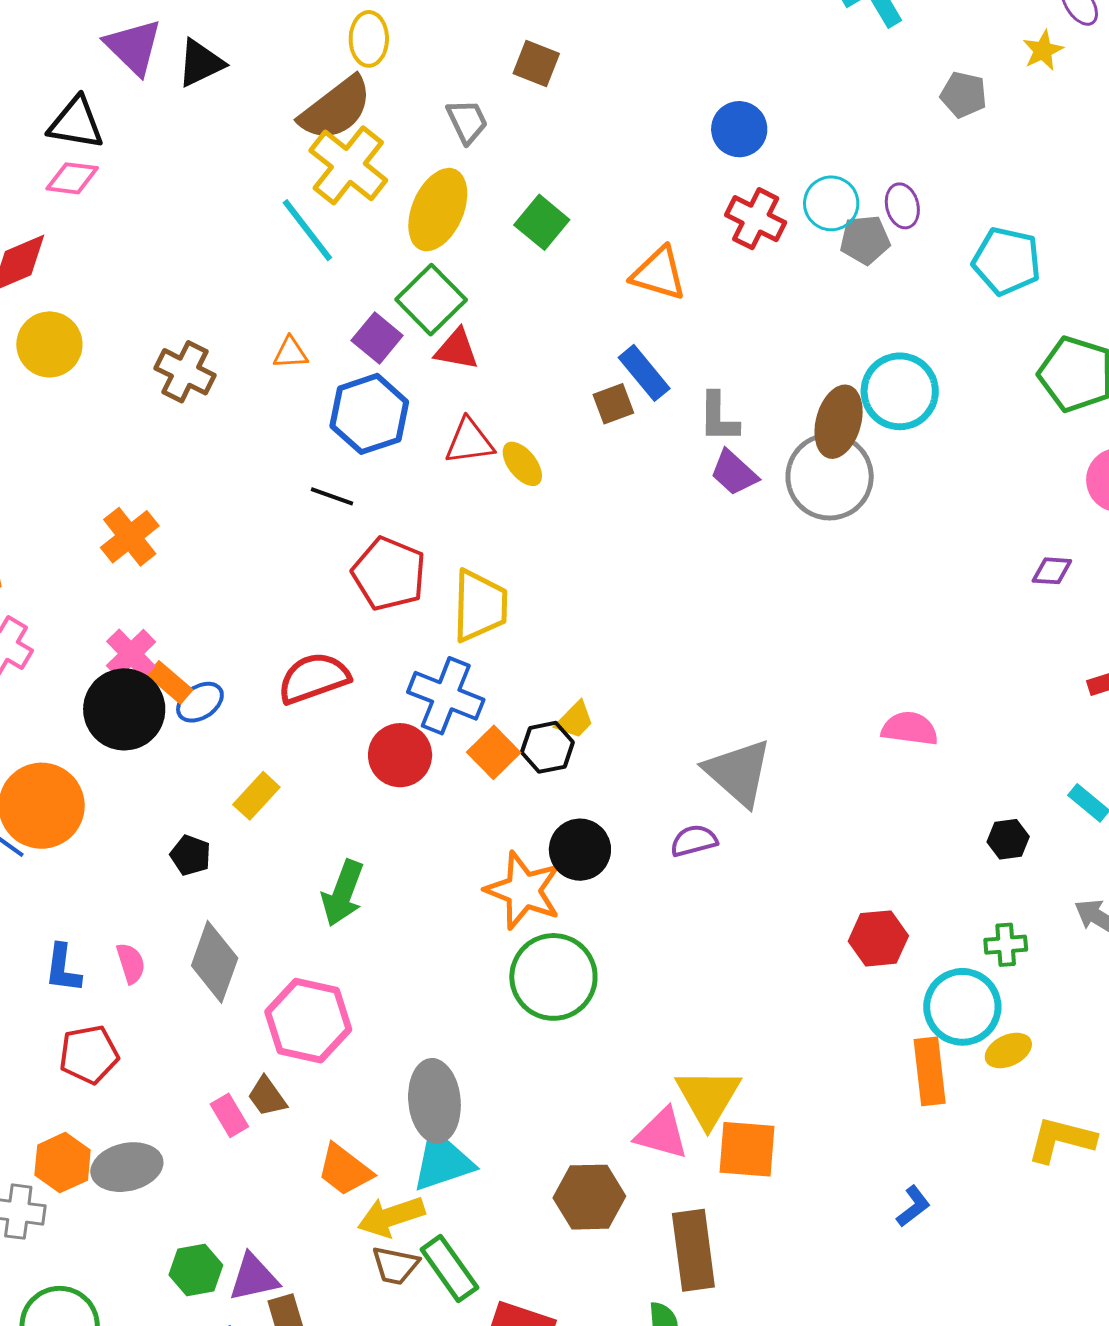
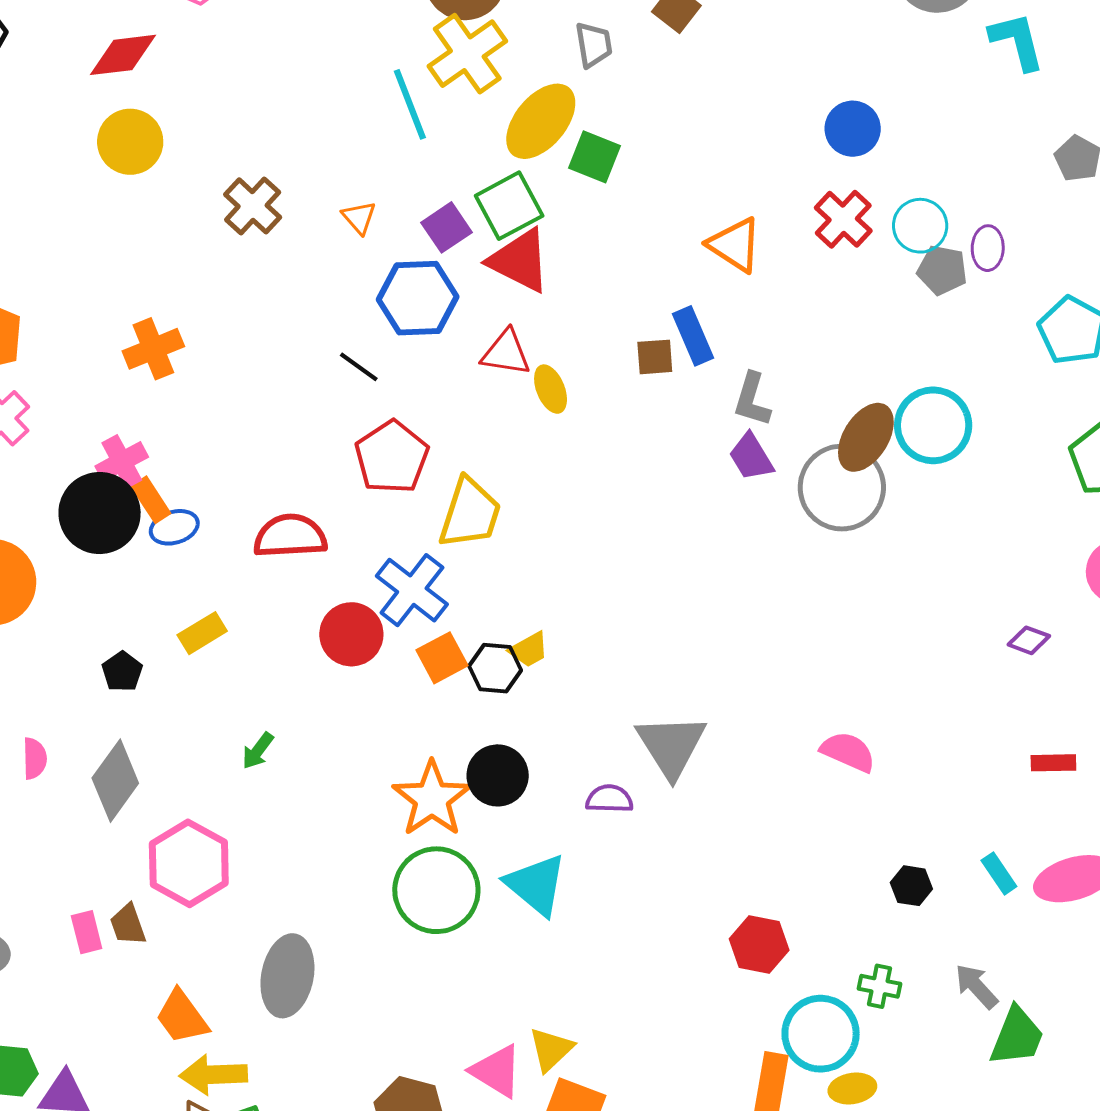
green square: (542, 222) -> (594, 157), moved, turned -34
red triangle: (457, 349) -> (520, 261), size x1.5
orange triangle: (290, 353) -> (359, 217), turned 36
green arrow: (343, 893) -> (258, 751), size x0.6
yellow triangle: (708, 1097) -> (551, 1049), size x0.7
cyan triangle: (443, 1161) -> (536, 885), moved, turned 42

